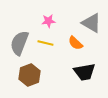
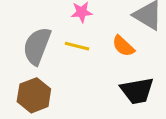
brown hexagon: (29, 75) -> (34, 95), moved

